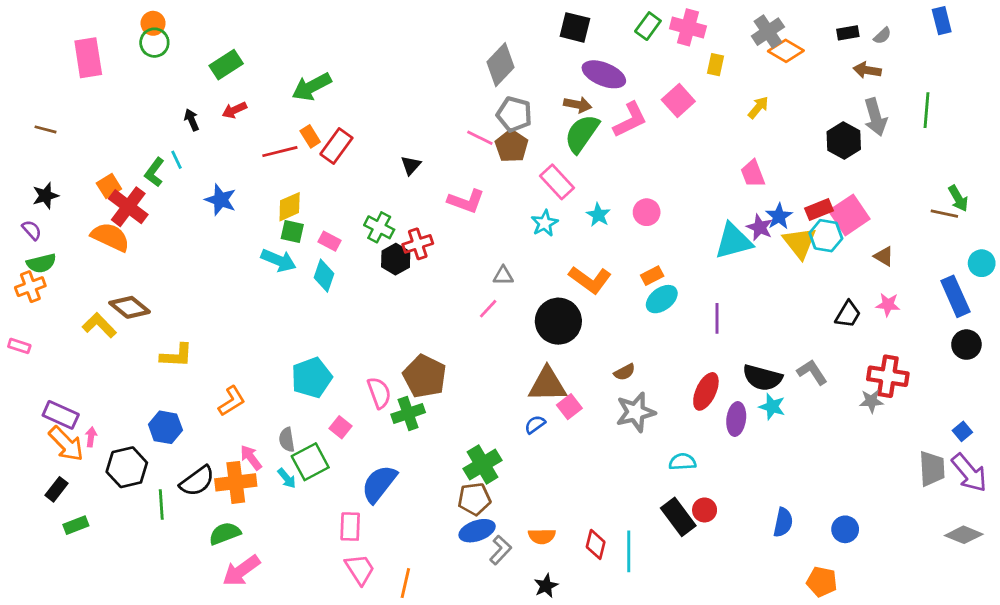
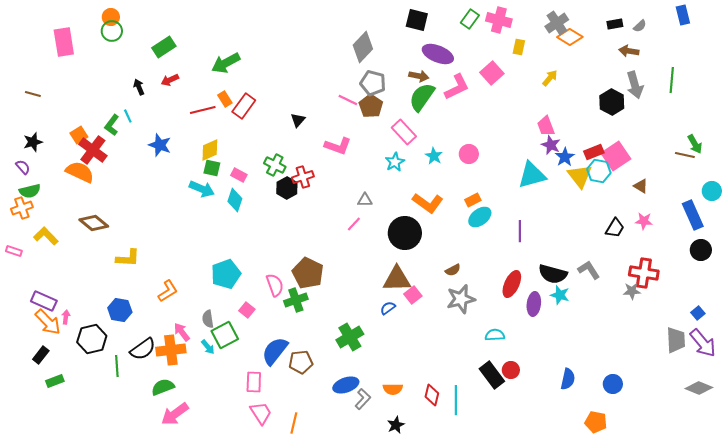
purple star: (760, 227) -> (551, 145), moved
yellow L-shape: (99, 325) -> (46, 236), moved
brown pentagon: (474, 499) -> (301, 362), moved

